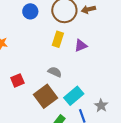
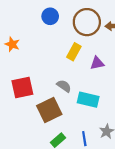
red square: (17, 80) -> (22, 87), size x1.5
cyan rectangle: (74, 96) -> (88, 100), moved, turned 42

